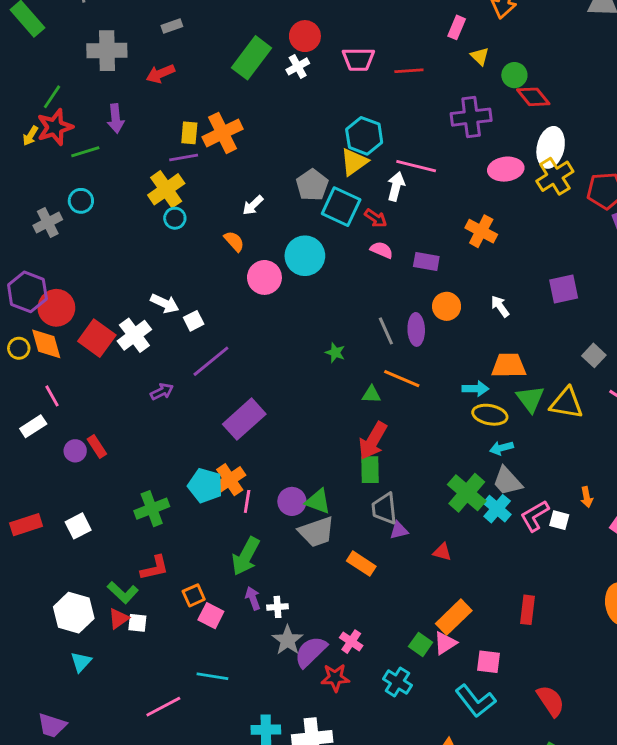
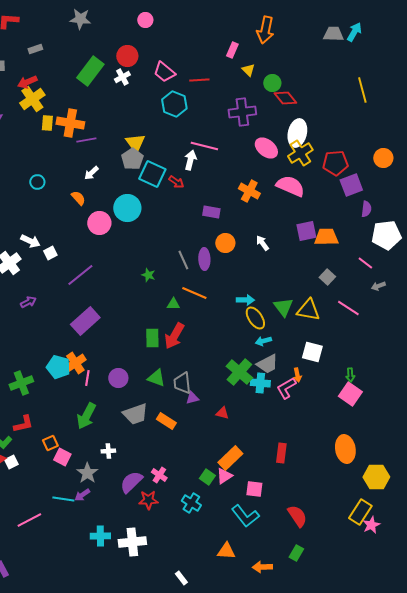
pink trapezoid: (358, 59) -> (164, 72), turned 40
orange cross: (223, 133) -> (70, 123), turned 36
cyan hexagon: (364, 136) -> (174, 104), moved
purple line: (184, 157) -> (86, 140), moved
yellow triangle: (354, 162) -> (135, 143), moved, turned -30
pink ellipse: (506, 169) -> (266, 148), turned 45
yellow cross: (166, 189) -> (32, 99), moved
pink semicircle: (382, 250) -> (290, 186), moved, size x1.8
purple line: (211, 361) -> (80, 275), moved
orange trapezoid: (509, 366) -> (326, 237), moved
yellow ellipse: (490, 415) -> (255, 318), turned 45
green rectangle: (370, 470) -> (152, 338), moved
gray trapezoid: (507, 481) -> (267, 364), turned -75
orange arrow: (587, 497) -> (297, 375), moved
green triangle: (318, 501) -> (156, 378), moved
cyan cross: (497, 509) -> (260, 383), turned -36
white square: (559, 520) -> (312, 352), moved, size x1.5
gray trapezoid: (316, 532) -> (135, 414), moved
purple arrow: (253, 598) -> (82, 495), moved, turned -105
white square: (137, 623) -> (11, 462), turned -32
gray star: (288, 640) -> (87, 473), moved

